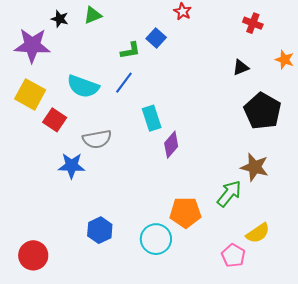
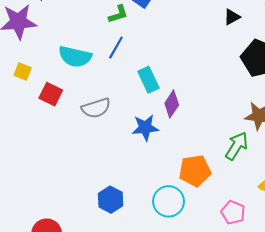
yellow square: (30, 94) -> (23, 72), size x0.6
blue star: (72, 166) -> (145, 128), moved
pink pentagon: (233, 256) -> (233, 212), moved

